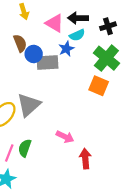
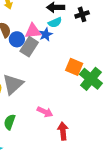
pink triangle: (54, 23) -> (33, 31), moved, turned -36
green cross: (106, 58) -> (91, 79), moved
gray rectangle: (48, 63) -> (29, 47), turned -54

